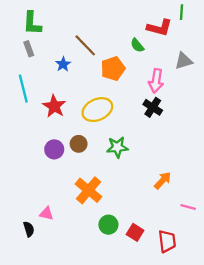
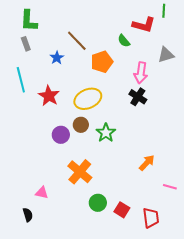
brown circle: (79, 144) -> (81, 125), moved
green star: (117, 147) -> (106, 133), turned -30
purple circle: (54, 149) -> (61, 135), moved
black semicircle: (29, 229) -> (28, 215), moved

